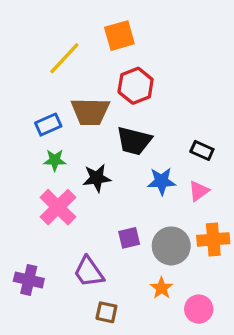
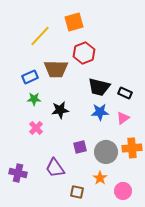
black trapezoid: (134, 141) -> (99, 87), moved
pink cross: (58, 207) -> (36, 128), size x0.6
brown square: (106, 312) -> (77, 192), moved

